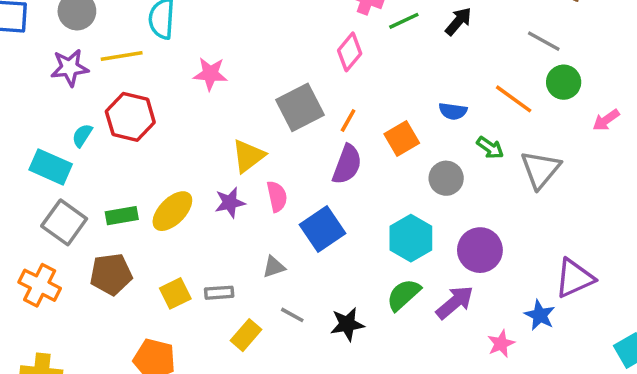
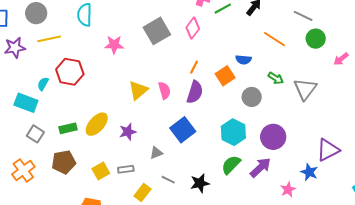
yellow line: (122, 56) -> (49, 39), moved
purple star: (70, 68) -> (15, 48), moved
orange line: (514, 99) -> (274, 39), moved
gray square: (300, 107) -> (157, 31), moved
blue semicircle: (453, 111) -> (244, 60), moved
pink semicircle: (277, 196) -> (164, 91), moved
purple star: (230, 203) -> (128, 132), moved
gray square: (64, 222) -> (35, 134), size x0.7
orange cross: (40, 285) -> (23, 170), turned 30

